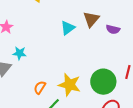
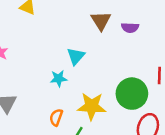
cyan triangle: (68, 28) -> (76, 56), moved
cyan star: (20, 53) -> (59, 78), moved

